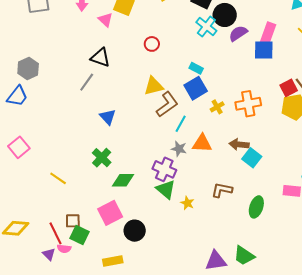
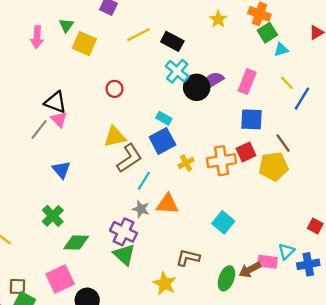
black circle: (225, 15) -> (197, 87), moved
pink triangle: (105, 20) -> (59, 119), moved
blue square: (264, 50) -> (252, 119), moved
red square: (289, 88) -> (246, 152), moved
brown arrow: (239, 144) -> (250, 270), moved, turned -36
yellow star: (187, 203) -> (165, 283), moved, size x1.5

